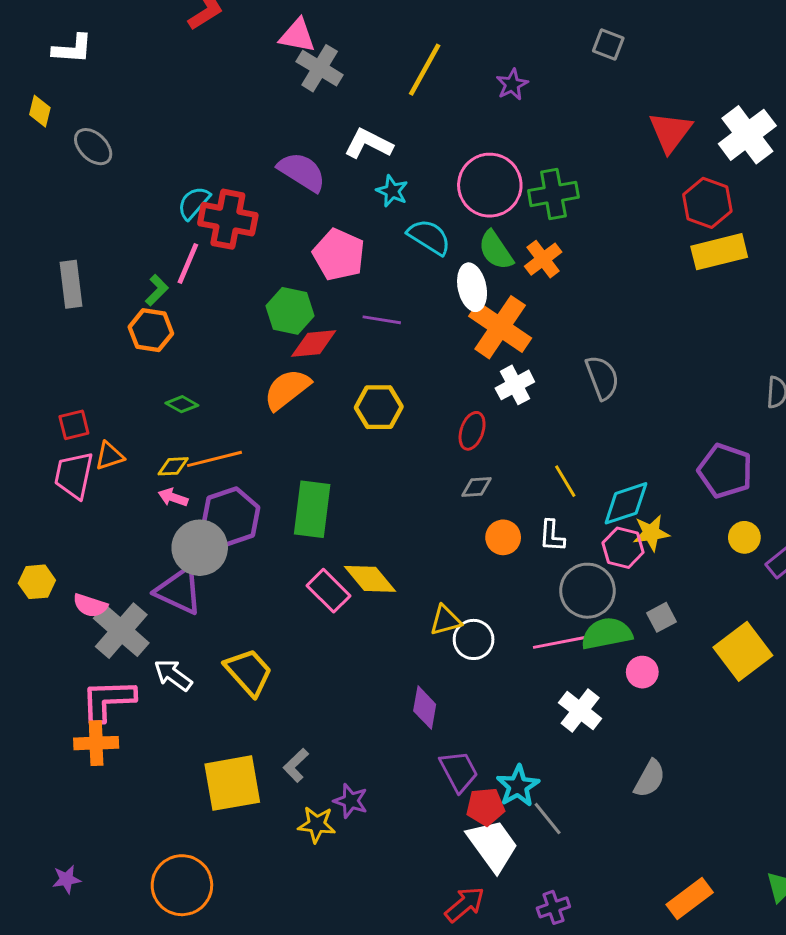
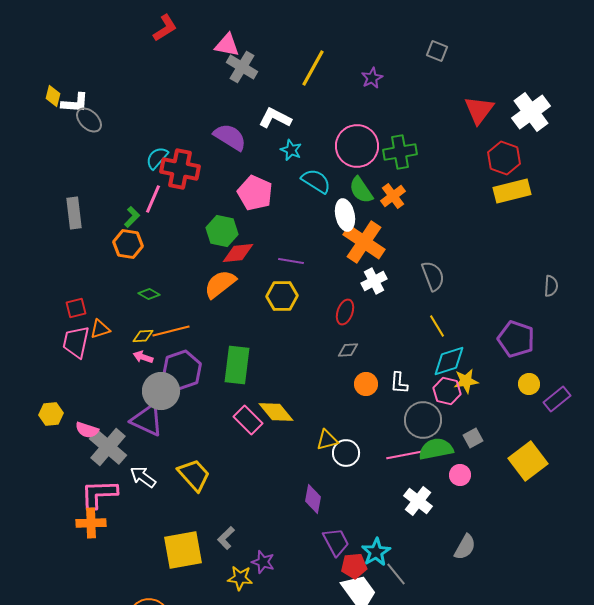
white L-shape: (72, 49) -> (75, 103), moved
purple line: (382, 320) -> (291, 261), moved
yellow line: (565, 481) -> (437, 326), moved

